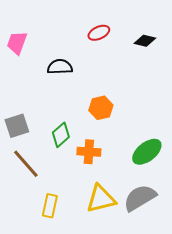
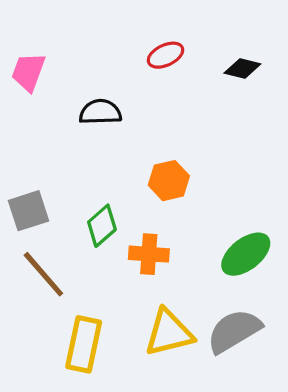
yellow rectangle: (50, 206) -> (84, 344), size x1.4

